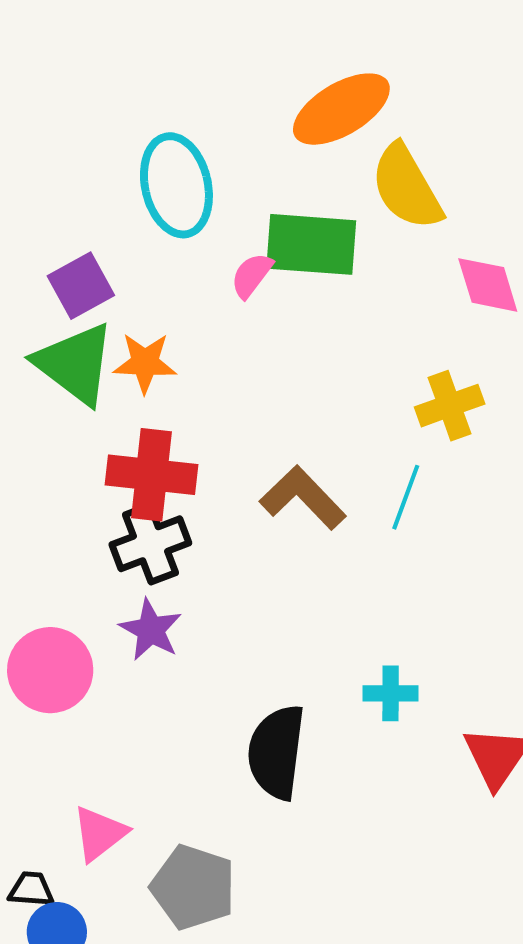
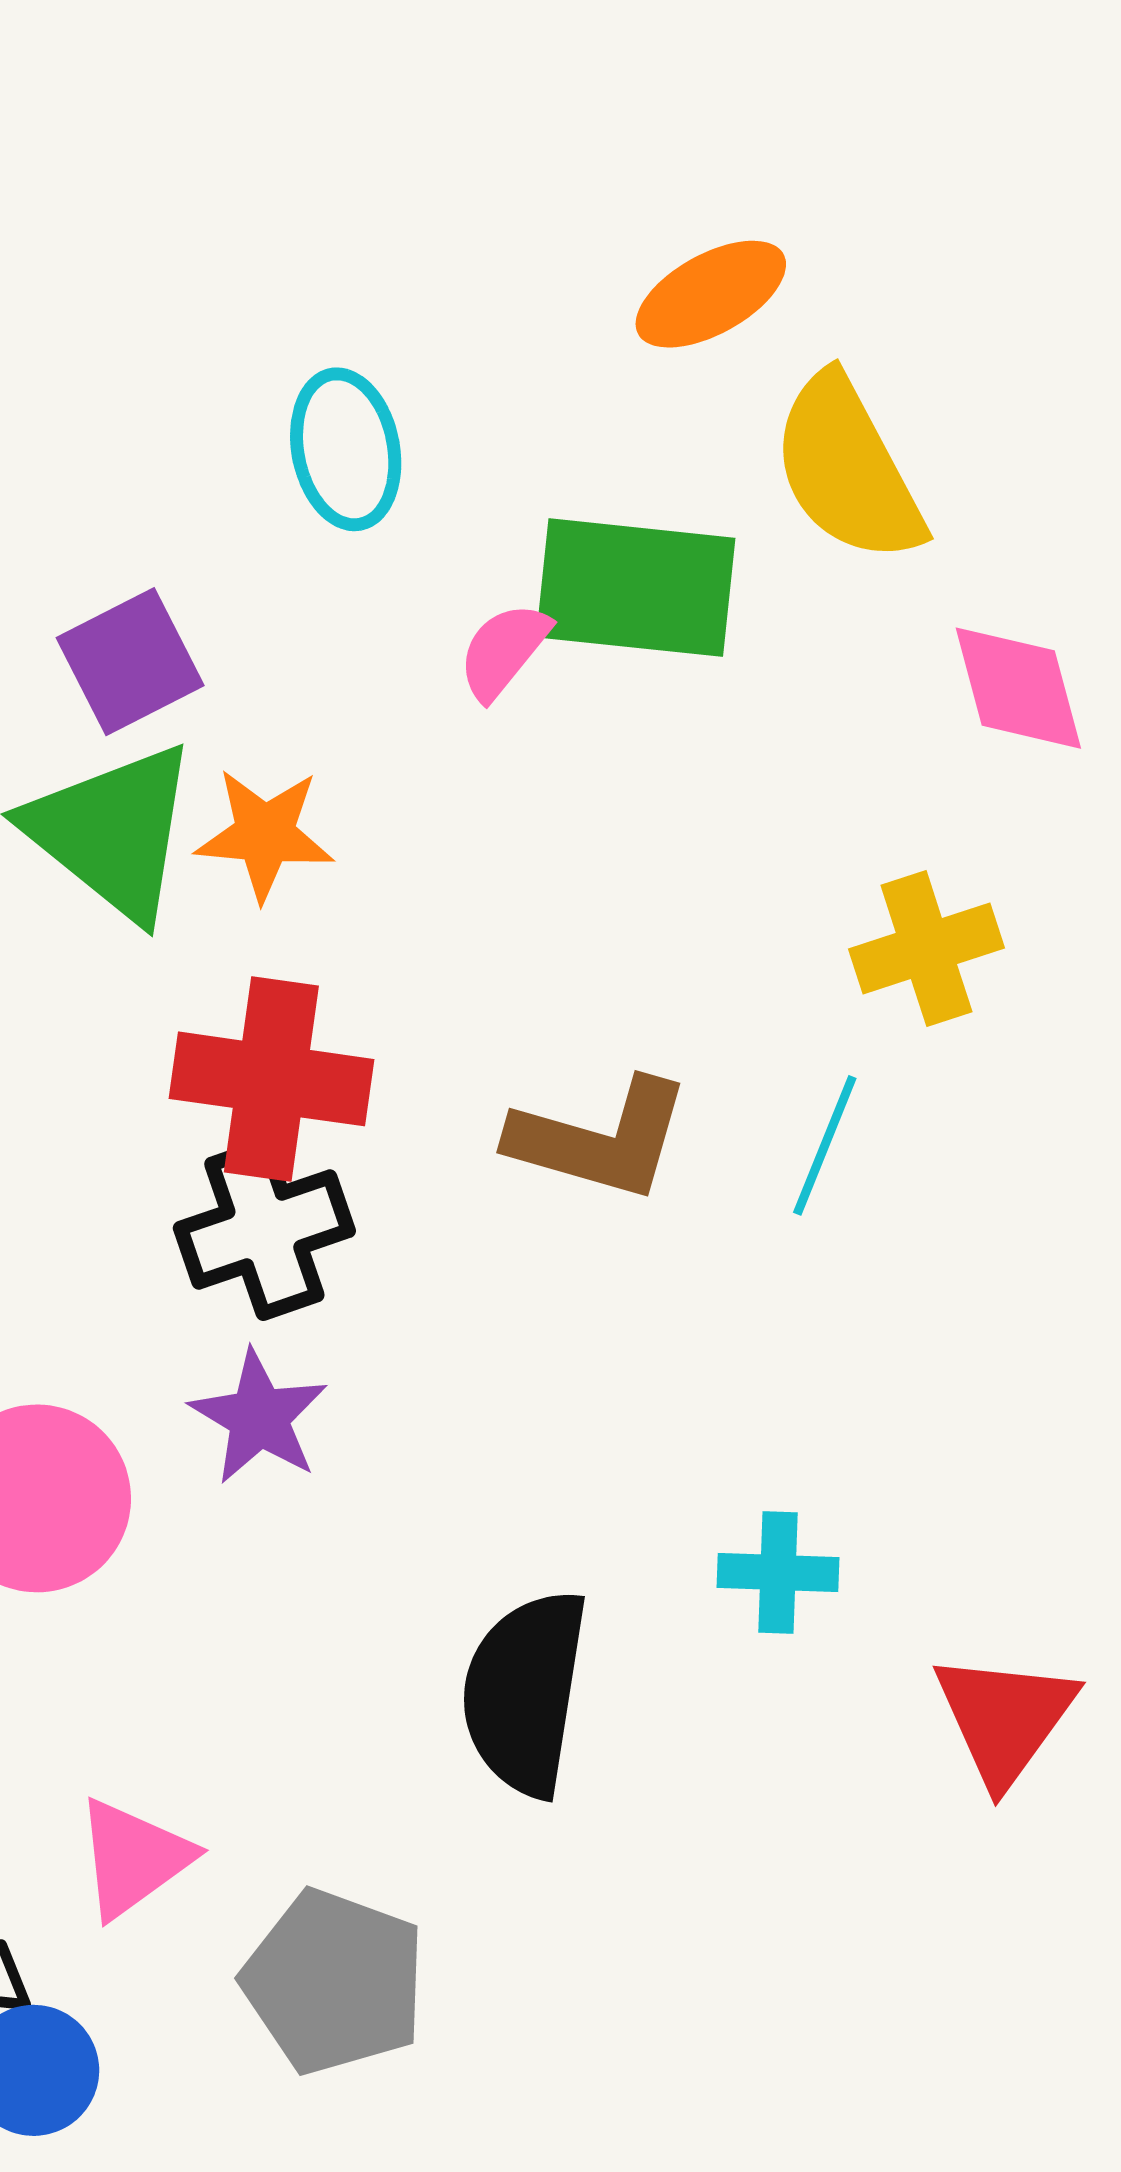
orange ellipse: (341, 109) -> (711, 294), size x0.7
cyan ellipse: (176, 185) -> (346, 449), size x0.7
brown L-shape: (303, 498) -> (600, 1139), turned 148

